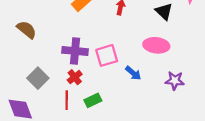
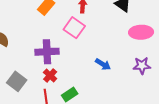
pink ellipse: (156, 45) -> (141, 32), moved
pink square: (107, 55) -> (74, 28), moved, turned -30

